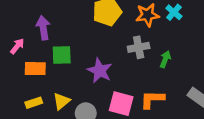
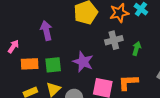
purple arrow: (43, 28) -> (46, 31), moved
green square: (62, 55) -> (53, 65), moved

